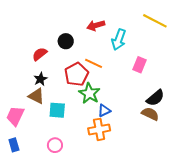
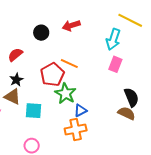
cyan arrow: (119, 40) -> (113, 39), moved
black circle: (66, 41) -> (41, 33), moved
black semicircle: (155, 98) -> (131, 97), turned -72

